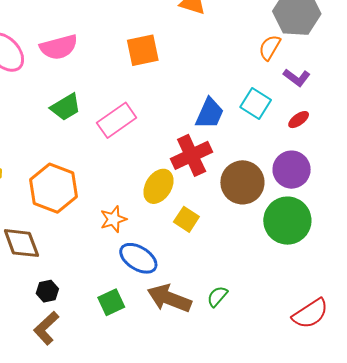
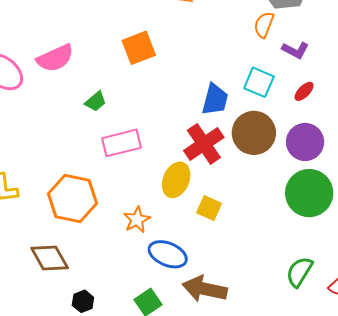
green trapezoid: (66, 107) -> (96, 101), moved, size x0.7
pink rectangle: (117, 120) -> (121, 143), moved, turned 30
brown circle: (242, 182) -> (254, 133), moved
green semicircle: (217, 296) -> (299, 272), moved, size x1.4

